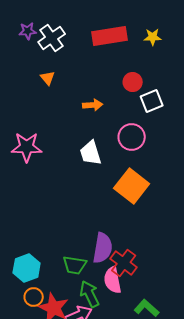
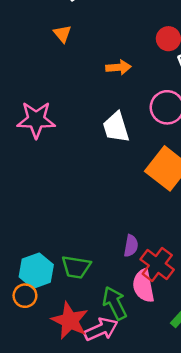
purple semicircle: (103, 248) -> (131, 246), size x0.6
green trapezoid: (75, 265) -> (76, 267), moved
orange circle: (34, 297) -> (25, 296), moved

